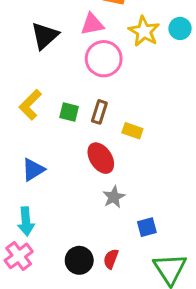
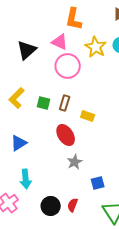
pink triangle: (92, 24) -> (60, 42), turned 36
cyan arrow: (26, 221) -> (26, 179), moved

